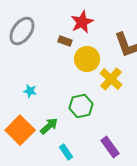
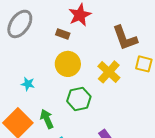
yellow circle: (87, 59) -> (68, 64), moved
green arrow: (49, 126) -> (47, 119), turned -72

